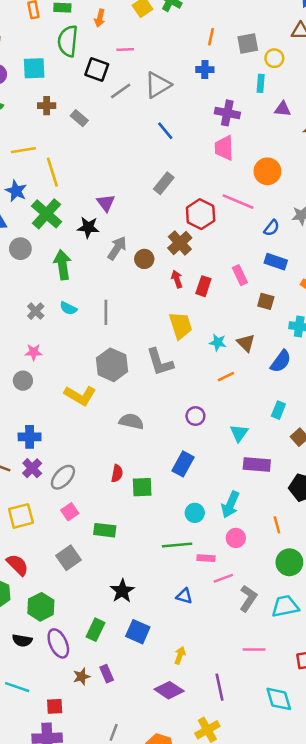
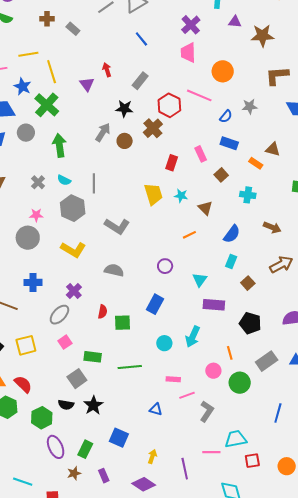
purple cross: (227, 113) -> (191, 25), turned 36
purple triangle: (106, 203) -> (87, 84), moved
black star: (88, 227) -> (124, 109), moved
red arrow: (177, 279) -> (107, 70), moved
brown square: (266, 301) -> (221, 175), turned 32
cyan star: (218, 342) -> (181, 196), moved
blue semicircle: (281, 361) -> (232, 234), moved
gray L-shape: (160, 362) -> (117, 226), moved, turned -40
gray hexagon: (112, 365) -> (73, 208), moved
gray circle: (23, 381) -> (28, 238), size x1.5
purple cross: (32, 468) -> (74, 291), moved
pink circle: (236, 538) -> (213, 371), moved
green line: (177, 545) -> (130, 367), moved
gray square: (68, 558) -> (77, 379), moved
black star: (122, 591) -> (93, 405), moved
cyan trapezoid: (285, 606) -> (236, 439), moved
green rectangle: (96, 630) -> (85, 449), moved
black semicircle: (22, 640) -> (66, 405), moved
purple rectangle: (107, 674) -> (104, 476), moved
purple line: (219, 687) -> (185, 469), moved

